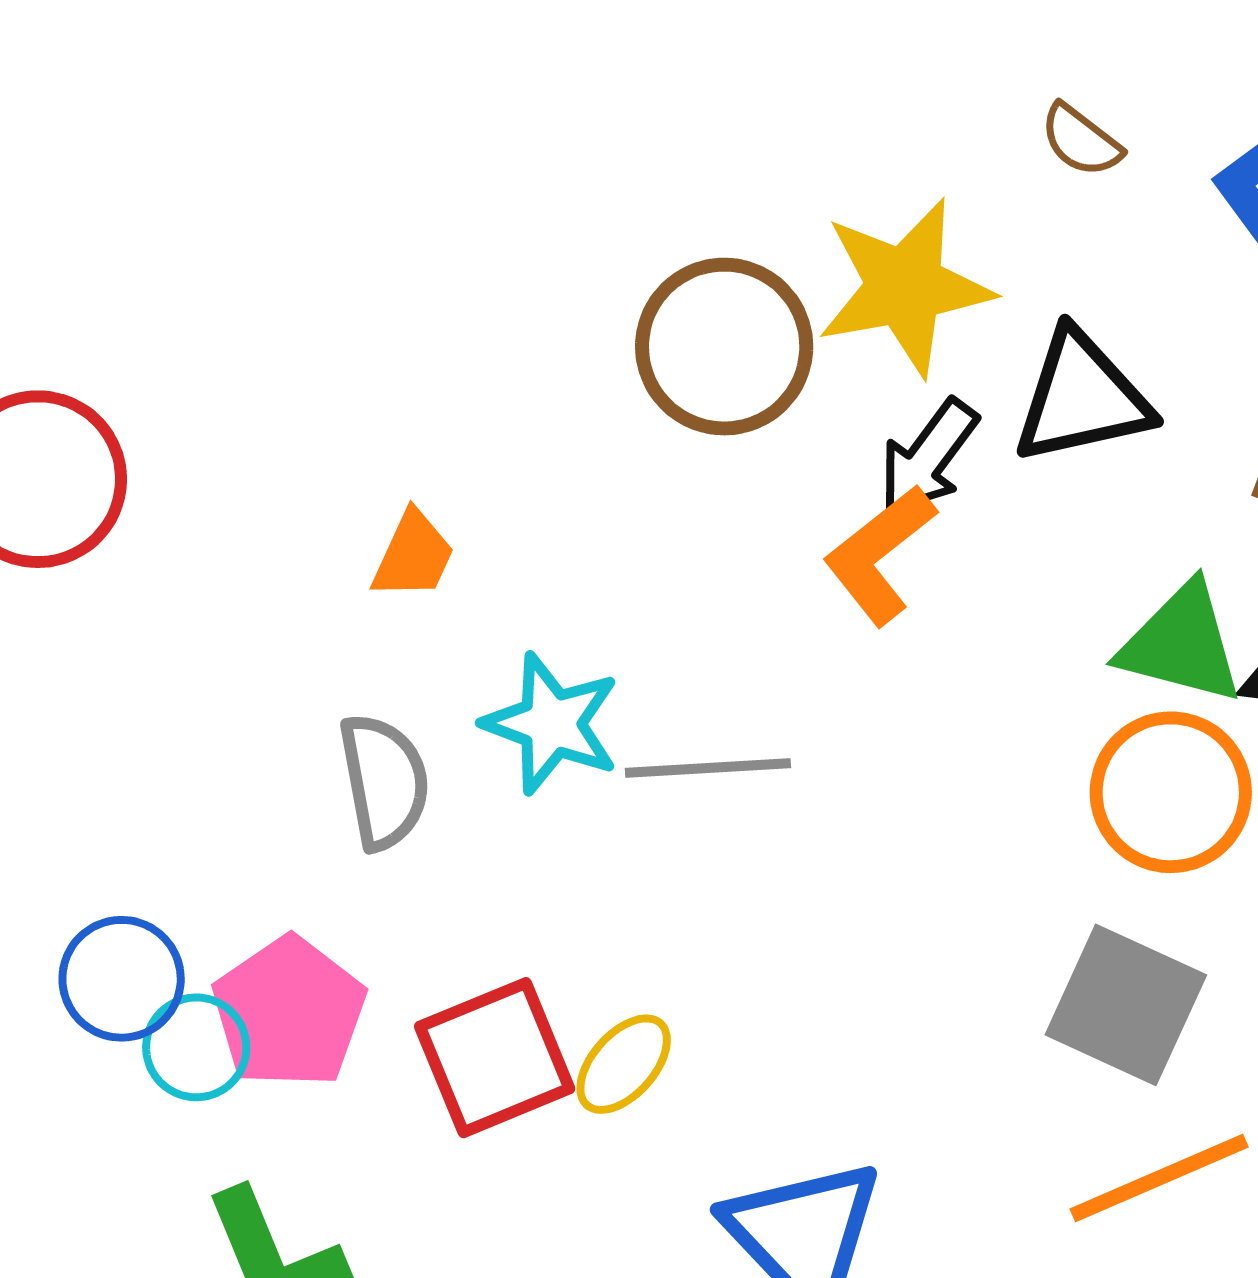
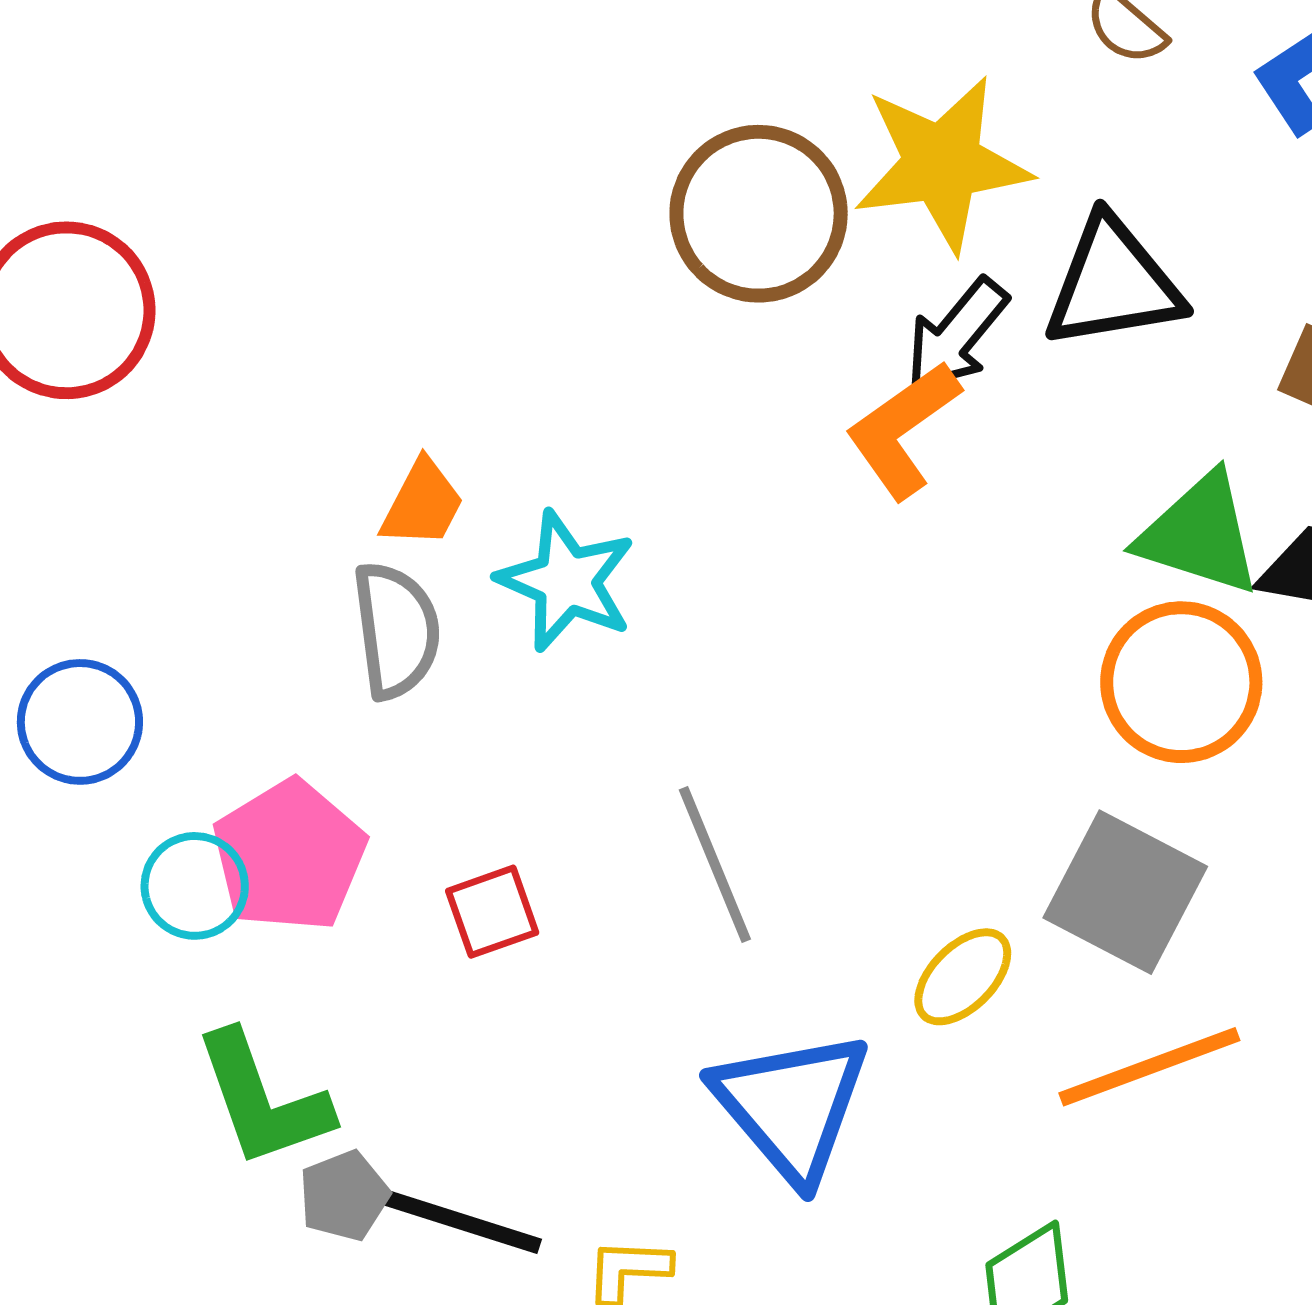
orange trapezoid: (413, 555) -> (422, 504), moved
gray line: (708, 768) -> (715, 864), moved, turned 68
blue circle: (122, 979) -> (80, 722), moved
red square: (495, 1058) -> (492, 912), size x0.6
yellow ellipse: (624, 1064) -> (963, 977), moved

